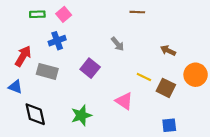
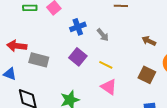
blue cross: (57, 41) -> (78, 27), moved
red arrow: (23, 56) -> (17, 46), turned -114
yellow line: (144, 77) -> (106, 65), moved

